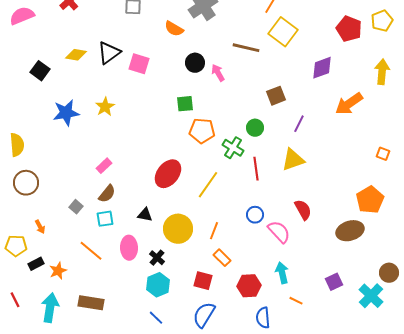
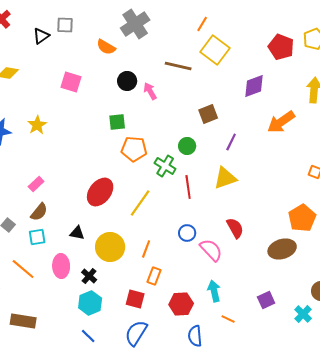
black triangle: (109, 53) -> (41, 36), moved, size x0.7
orange rectangle: (222, 258) -> (154, 276), turned 66
cyan cross: (371, 296) -> (303, 314), size x0.7

